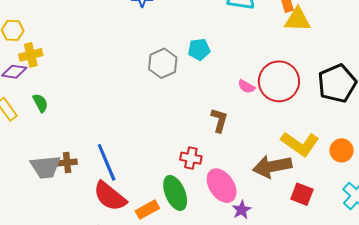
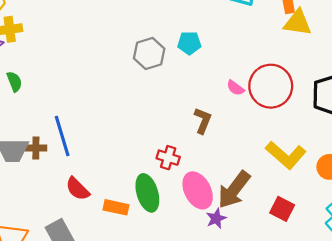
blue line: (107, 162) -> (62, 136), moved
brown arrow: (272, 166) -> (234, 190), moved, turned -48
red semicircle: (110, 196) -> (78, 189), size x0.7
orange rectangle: (147, 210) -> (116, 207), turned 35

